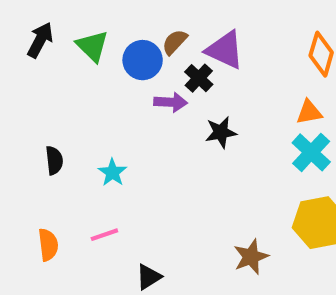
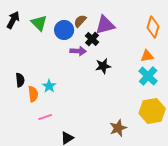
purple triangle: (225, 50) -> (105, 25), turned -40
orange semicircle: (48, 245) -> (33, 94), moved

